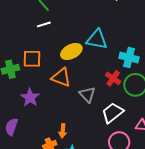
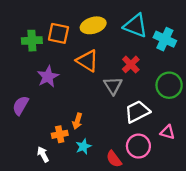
yellow ellipse: (71, 51) -> (93, 25), moved
cyan cross: (129, 58) -> (165, 39), moved
red cross: (113, 78) -> (131, 64), moved

